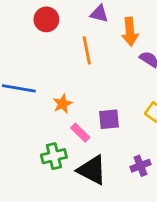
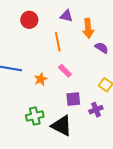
purple square: (109, 119) -> (73, 99), moved
pink rectangle: (80, 133) -> (65, 71), moved
purple cross: (140, 166) -> (96, 110), moved

